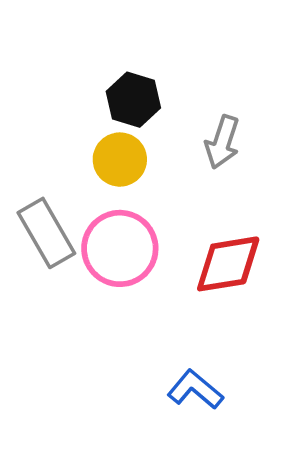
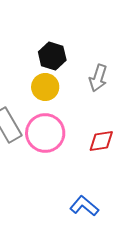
red diamond: (228, 264) -> (101, 141), size x0.7

